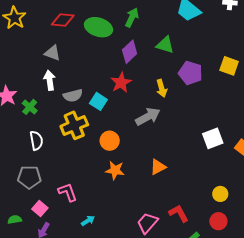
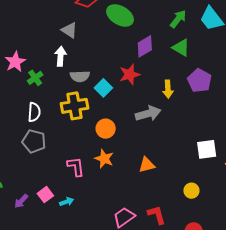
green arrow: (132, 17) -> (178, 19), moved
gray pentagon: (29, 177) -> (34, 141), moved
pink L-shape: (68, 192) -> (76, 167), moved
yellow circle: (220, 194) -> (191, 191), moved
pink square: (40, 208) -> (45, 195), moved

